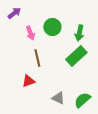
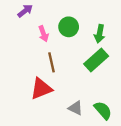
red triangle: (28, 81) -> (41, 89), size x1.5
green semicircle: (82, 100) -> (103, 110), turned 90

